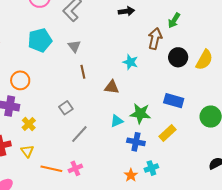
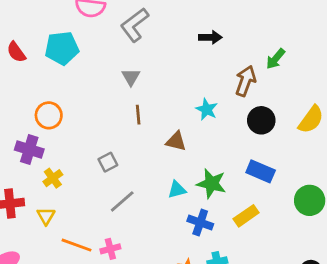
cyan pentagon: (40, 40) -> (62, 48), moved
black circle: (178, 57) -> (261, 120), moved

